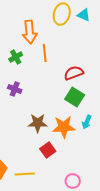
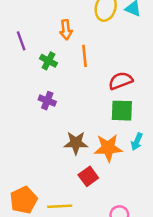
orange arrow: (30, 32) -> (66, 30), size x0.7
green cross: (16, 57) -> (48, 61), turned -32
green square: (75, 97) -> (122, 111), turned -30

